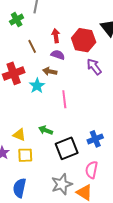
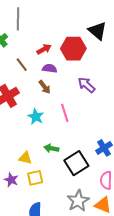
red arrow: (56, 36) -> (44, 49), turned 80
purple arrow: (94, 67) -> (86, 85), moved
brown arrow: (50, 71) -> (45, 87), turned -128
cyan star: (37, 86) -> (36, 117), moved

